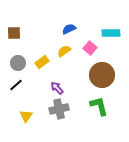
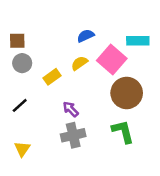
pink square: (90, 48) -> (112, 59), size x1.6
gray circle: (18, 63) -> (22, 63), moved
yellow triangle: (26, 116) -> (22, 149), moved

